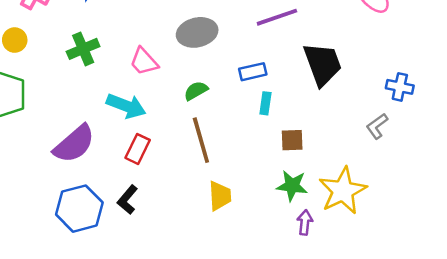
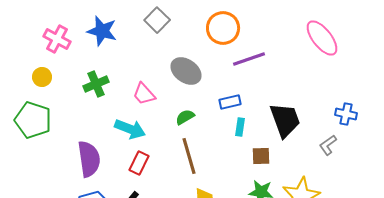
gray ellipse: (197, 32) -> (186, 71), turned 48
black trapezoid: (322, 64) -> (285, 120), moved
purple semicircle: (74, 144) -> (89, 159), turned -57

